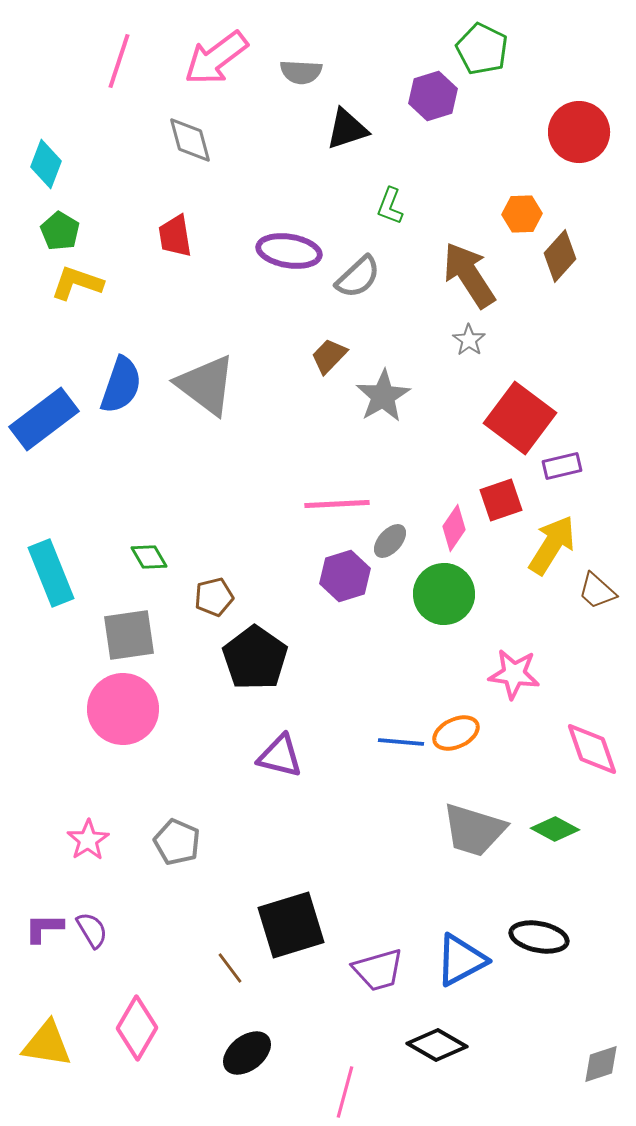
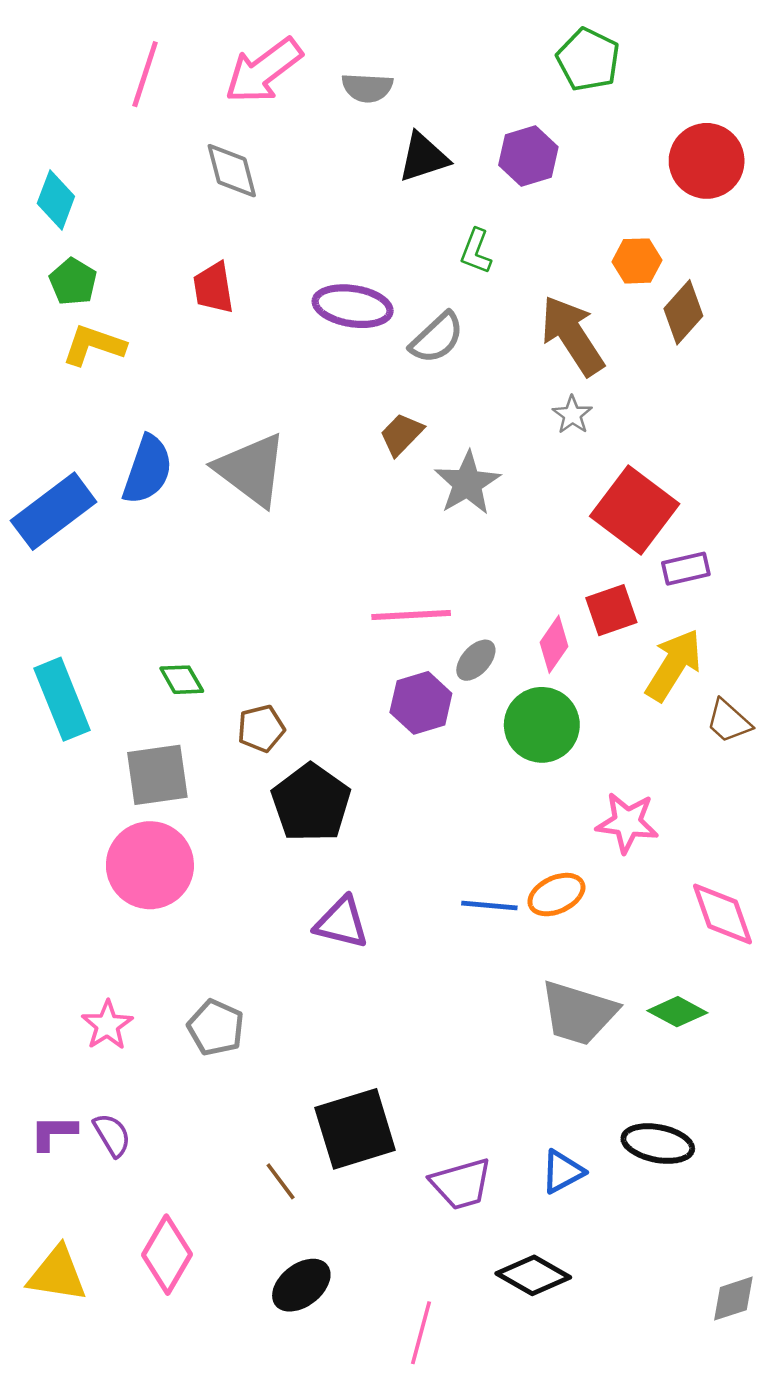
purple hexagon: (433, 96) -> (528, 156), moved
blue triangle: (461, 960) -> (563, 1172), size x0.7

